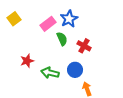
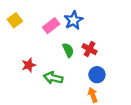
green semicircle: (62, 39) -> (68, 50), moved
blue circle: (75, 70) -> (97, 75), moved

